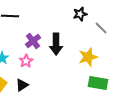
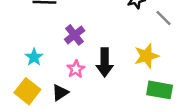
black arrow: (56, 44) -> (105, 62), moved
pink star: (26, 61) -> (76, 69), moved

